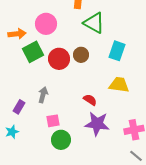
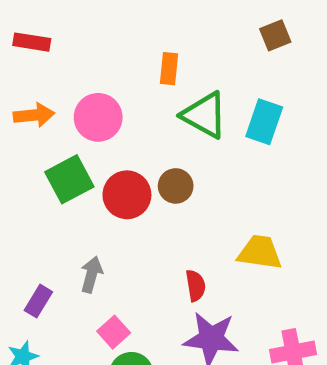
orange arrow: (17, 34) -> (34, 115), moved
cyan rectangle: (117, 51) -> (264, 122), moved
red semicircle: (90, 100) -> (196, 286), turned 48
pink square: (53, 121) -> (114, 332), turned -32

